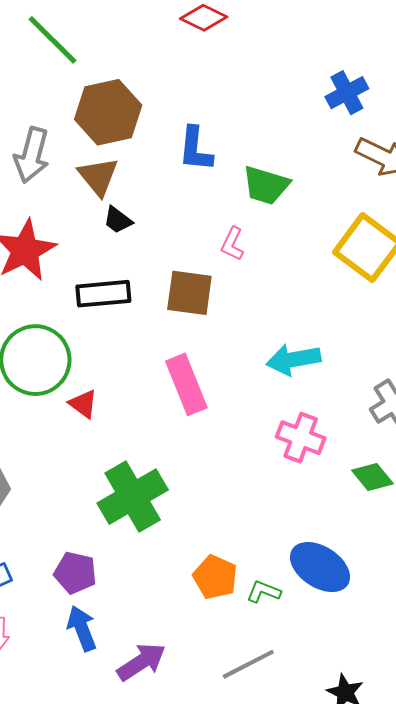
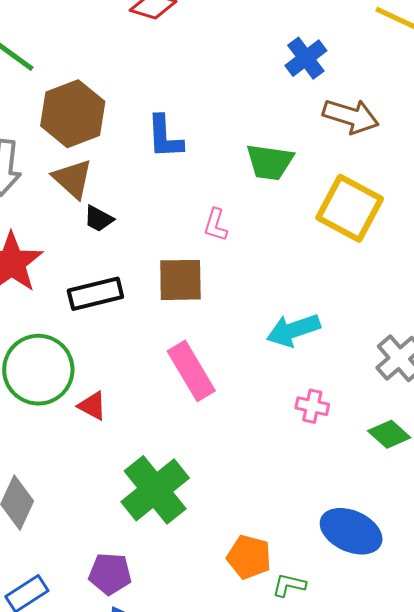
green trapezoid: (266, 185) -> (270, 162), moved
pink cross: (301, 438) -> (312, 406), size x0.7
green L-shape: (264, 592) -> (289, 585), moved

